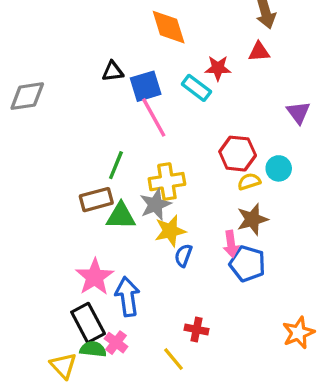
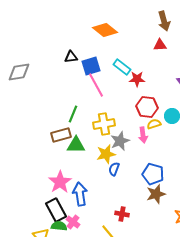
orange diamond: (169, 27) -> (105, 30), turned -35
red star: (218, 68) -> (137, 79), moved
gray star: (155, 205) -> (120, 141), moved
brown star: (252, 219) -> (156, 194), moved
pink arrow: (231, 244) -> (143, 135), moved

